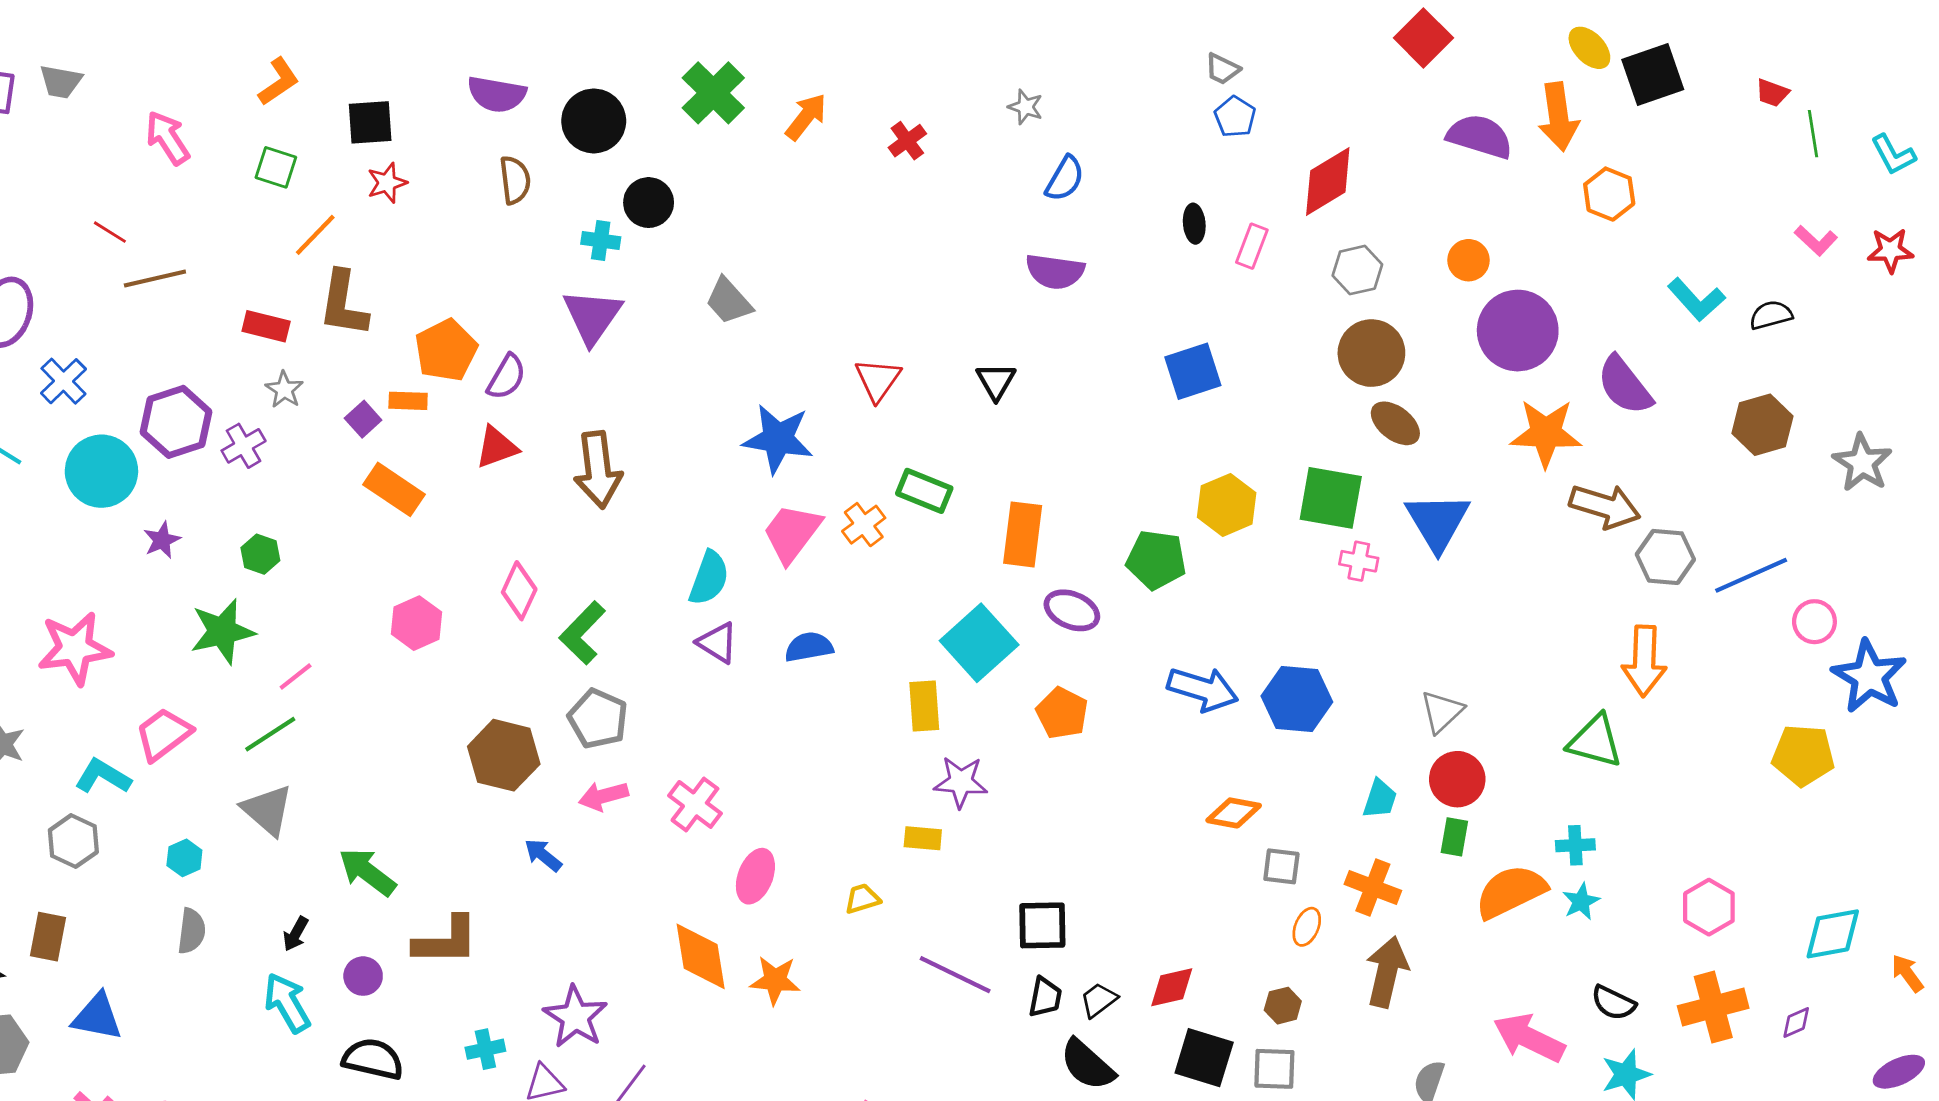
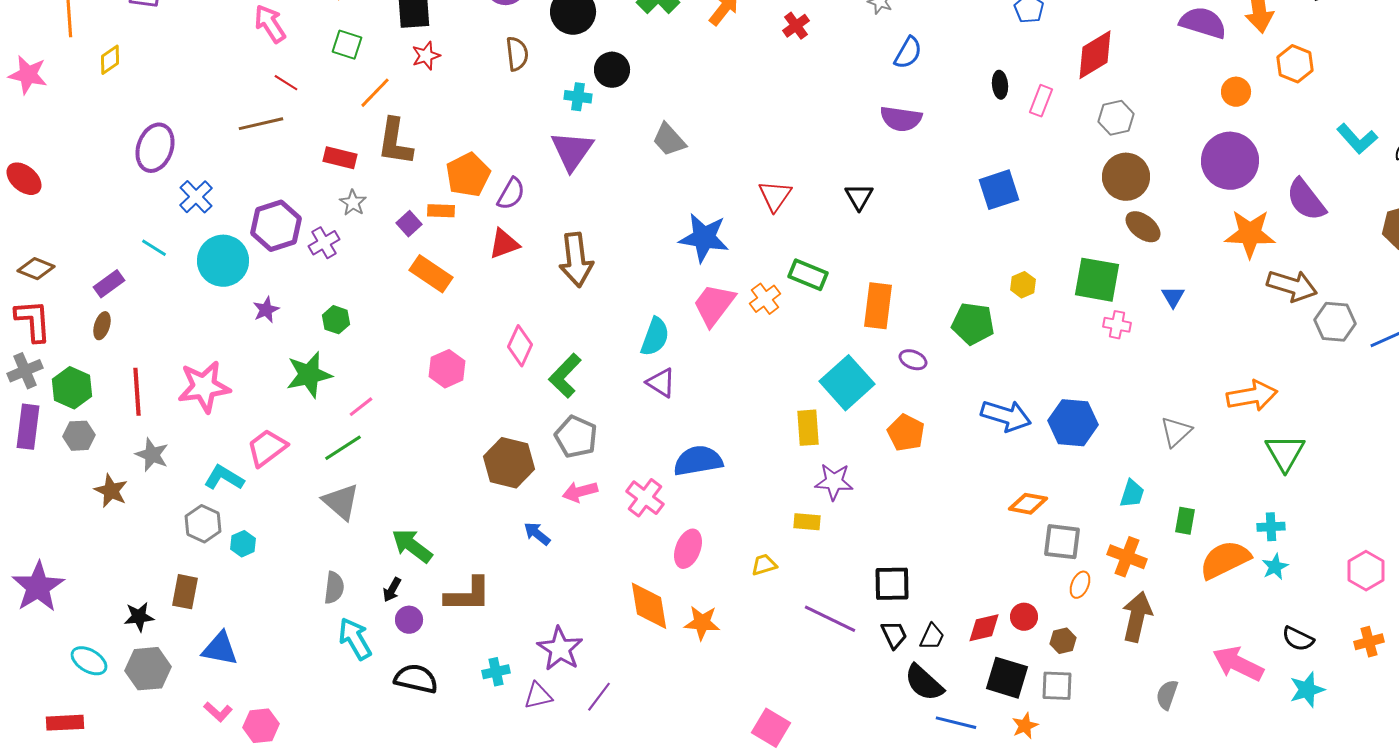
red line: (110, 232) -> (286, 83), moved
orange circle: (1468, 260) -> (1236, 92), moved
yellow hexagon: (1227, 505) -> (1023, 285), size x0.6
blue triangle: (1438, 522) -> (1173, 297), size x0.5
purple ellipse: (1072, 610) -> (913, 360), size x0.7
blue semicircle: (809, 647) -> (698, 461), moved, size x1.4
orange arrow: (1644, 661) -> (1252, 396), moved, turned -102
green triangle: (1595, 741) -> (1285, 453), turned 45
red circle: (1457, 779) -> (1024, 617), moved, size x0.7
cyan hexagon: (184, 858) -> (243, 544), moved
gray square: (1281, 866) -> (1062, 542), size x1.4
gray semicircle: (191, 931) -> (334, 588), moved
black arrow: (296, 934) -> (392, 590), moved
black trapezoid: (1045, 997) -> (894, 635), turned -36
black trapezoid: (1099, 1000) -> (932, 637), turned 152
orange cross: (1713, 1007) -> (1369, 642), size x0.6

